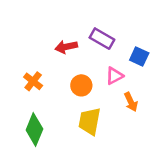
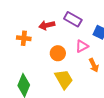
orange cross: (33, 81) -> (24, 38), moved, turned -32
yellow trapezoid: (90, 121) -> (64, 79), turned 140

